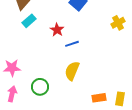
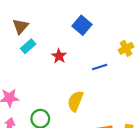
blue line: (72, 44) -> (100, 67), moved

